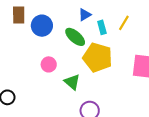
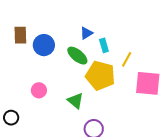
yellow line: (124, 23) -> (127, 59), moved
pink circle: (49, 64) -> (39, 90), moved

